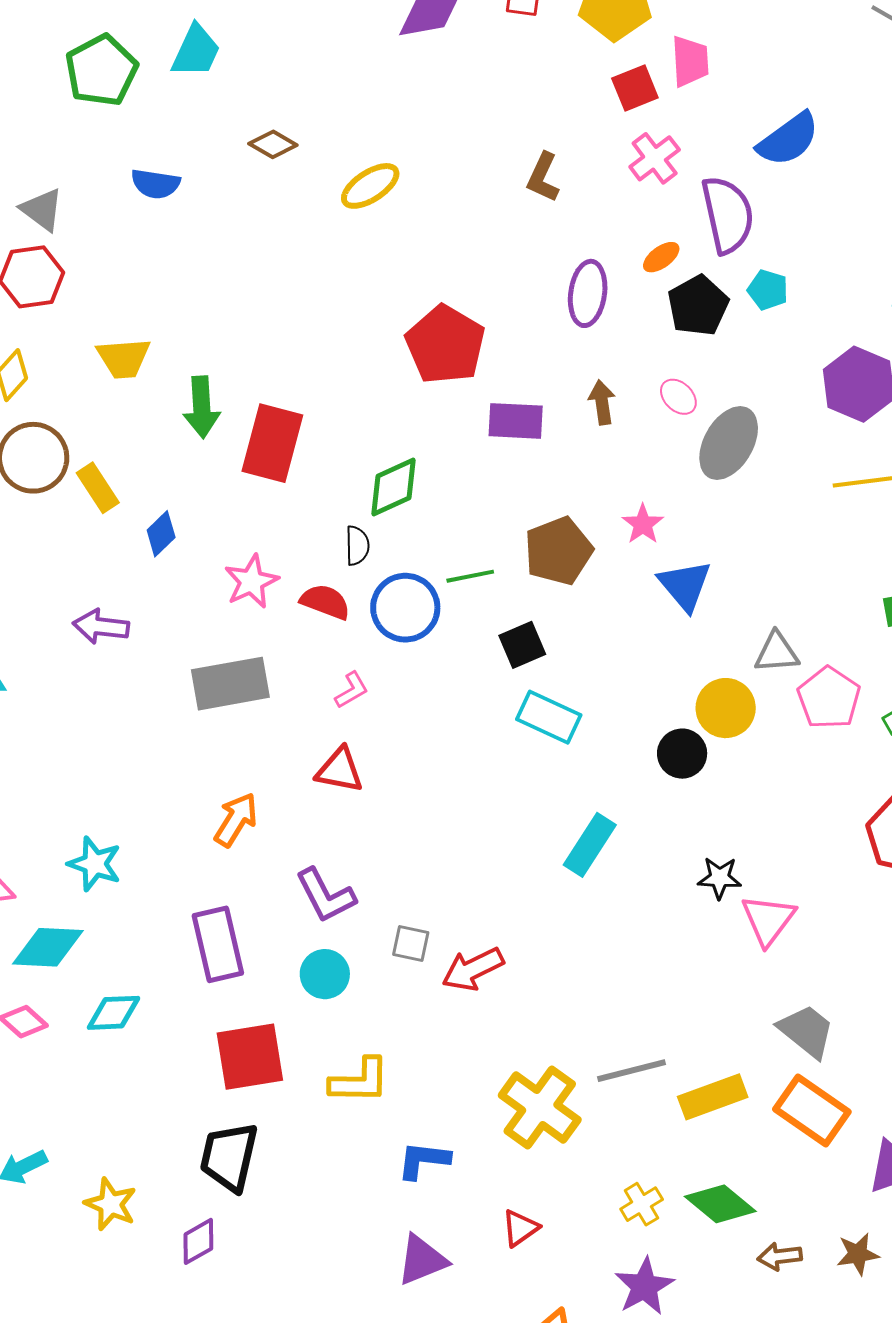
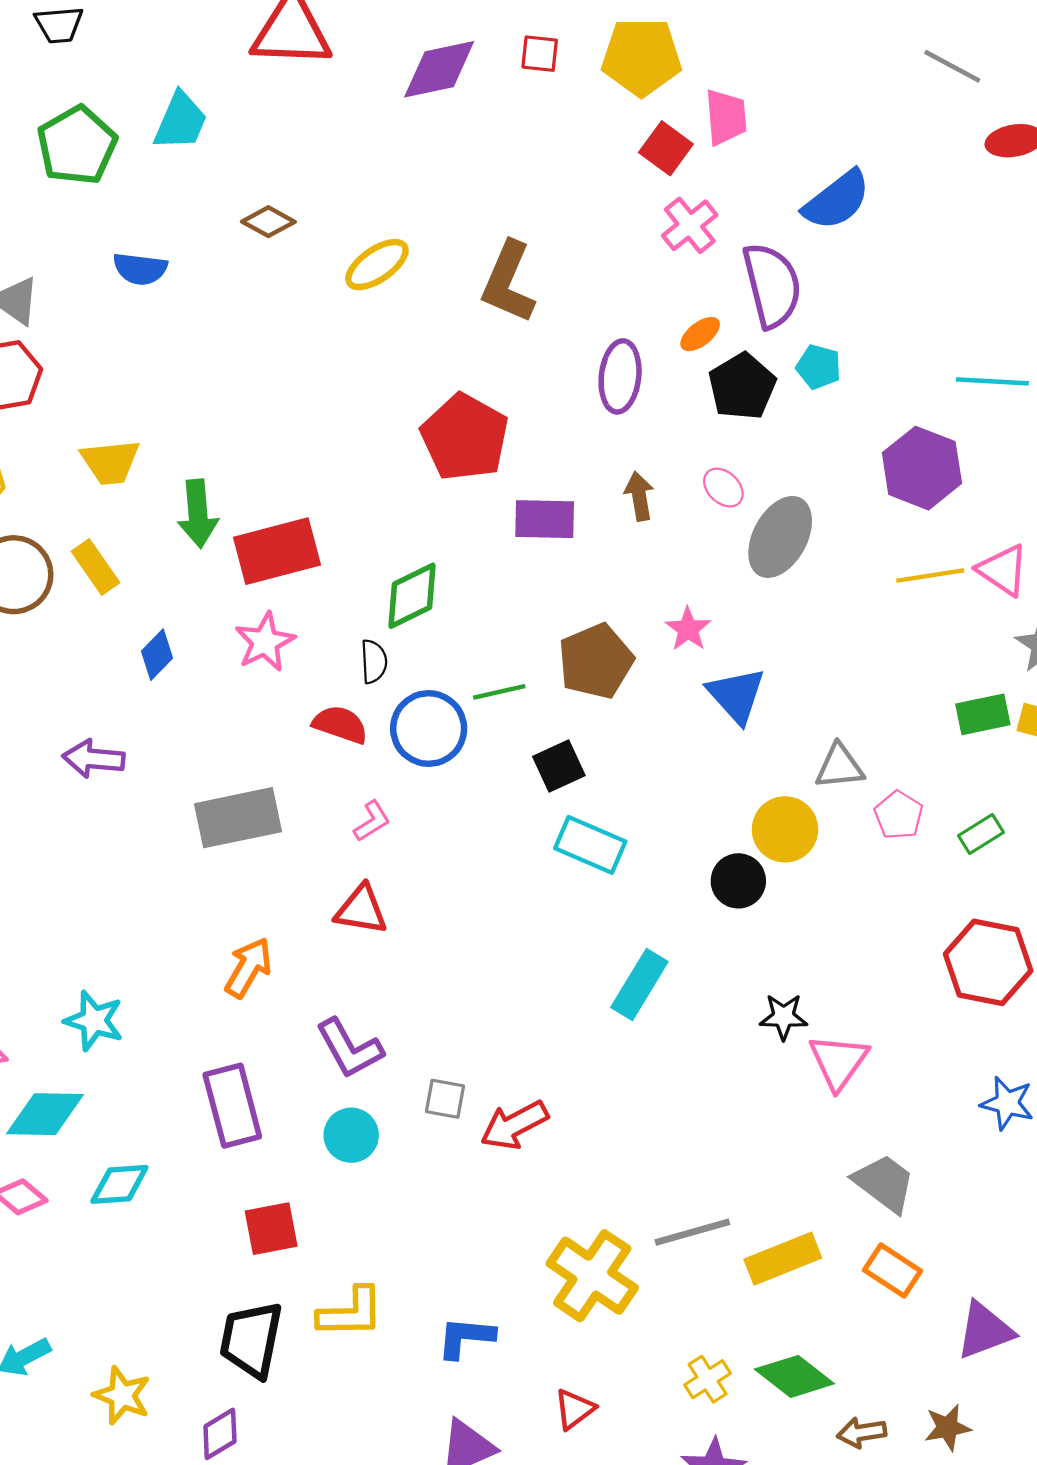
red square: (635, 88) -> (666, 148), turned -30
brown L-shape: (543, 177) -> (508, 282), moved, size x1.5
red rectangle: (272, 443) -> (277, 551), turned 62
yellow rectangle: (98, 488) -> (95, 567), moved
pink star: (251, 582) -> (265, 642), moved
pink pentagon: (829, 698) -> (899, 815), size x0.7
red square: (250, 1057) -> (271, 1229), size x0.7
yellow L-shape: (360, 1081) -> (351, 1313), moved
orange rectangle: (812, 1110) -> (892, 1271), size x0.7

